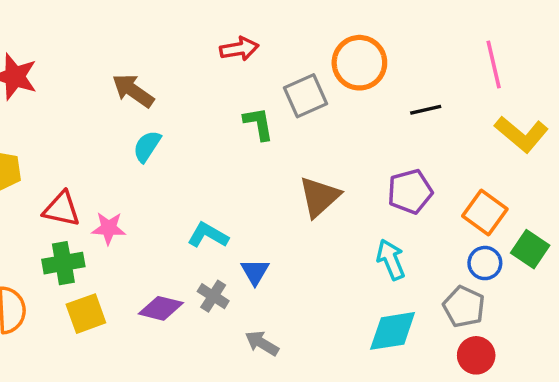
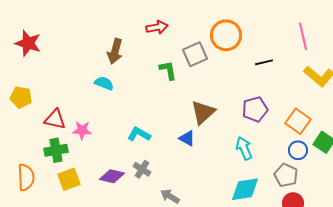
brown arrow: (133, 91) -> (115, 51), moved, turned -110
cyan semicircle: (147, 146) -> (104, 83), turned 78
blue triangle: (255, 272) -> (187, 138), moved, turned -30

